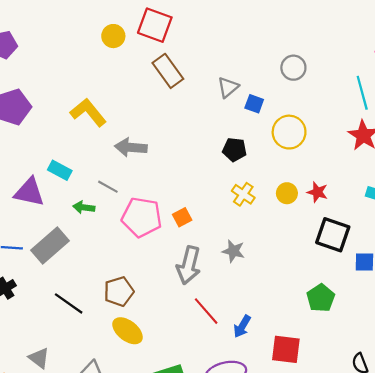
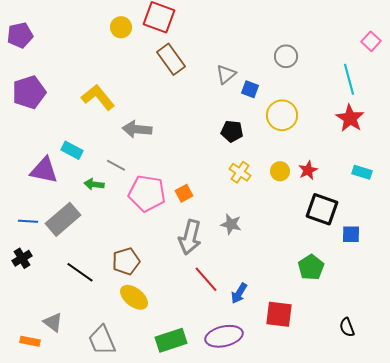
red star: (317, 192) -> (308, 170), turned 30

